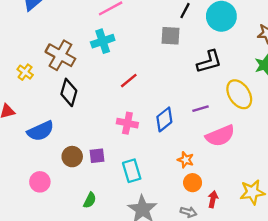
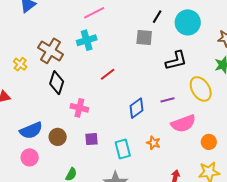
pink cross: (127, 123) -> (79, 108), moved
blue semicircle: (41, 131) -> (31, 130), moved
purple square: (97, 156) -> (92, 139), moved
cyan rectangle: (132, 171) -> (123, 149), moved
orange circle: (193, 183) -> (209, 142), moved

